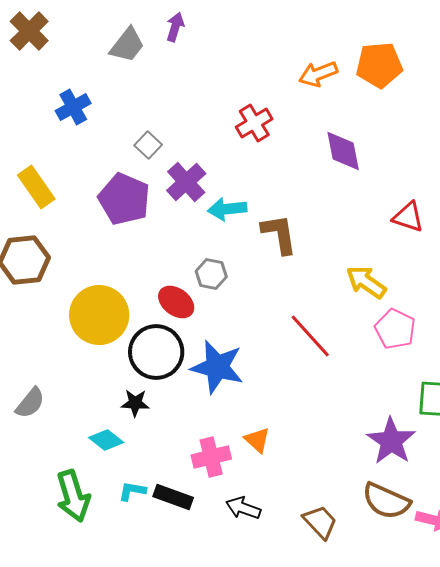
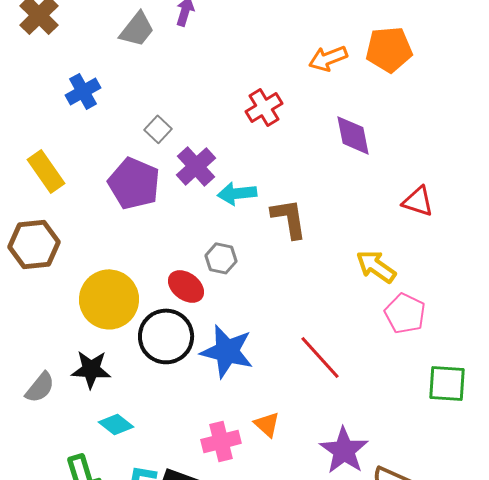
red line: (310, 336) -> (320, 357), moved
black star: (135, 403) -> (91, 369), moved, size x1.4
purple star: (391, 441) -> (344, 450), moved

